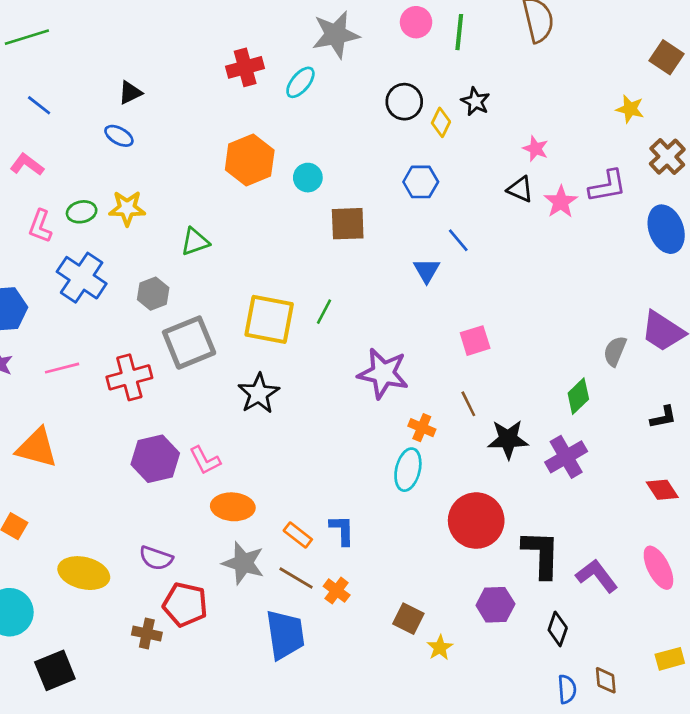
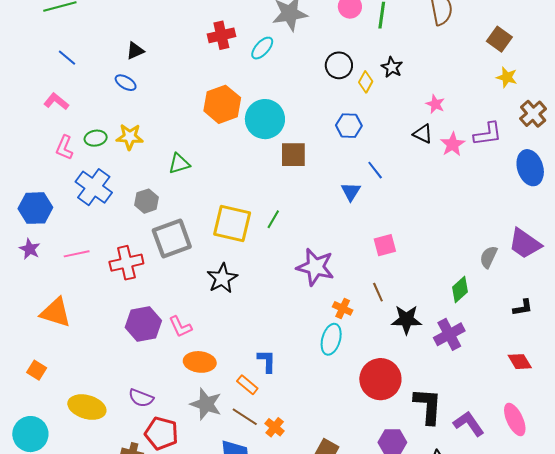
brown square: (667, 57) -> (499, 39), moved
cyan circle: (308, 178) -> (265, 119), size x1.8
blue L-shape: (342, 530) -> (267, 361), moved

